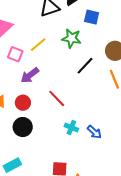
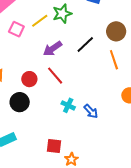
green star: (72, 38) -> (62, 14), moved, turned -30
purple arrow: (30, 75) -> (53, 49), moved
red circle: (23, 103) -> (29, 79), moved

